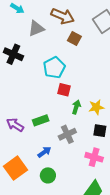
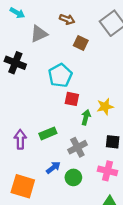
brown arrow: (63, 16) -> (67, 19), size x0.6
yellow star: (96, 107) -> (105, 107), moved
purple arrow: (15, 125) -> (20, 139), turned 60
orange square: (16, 168) -> (23, 186), turned -35
green circle: (48, 175) -> (73, 177), moved

